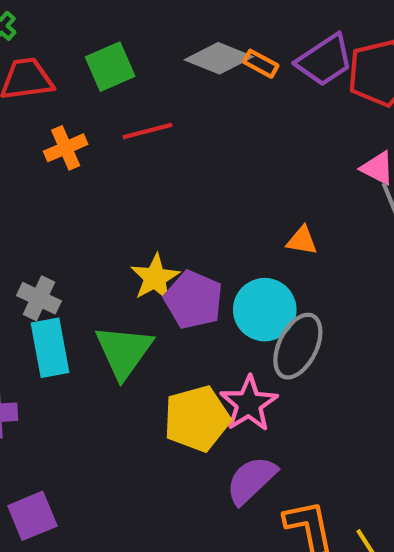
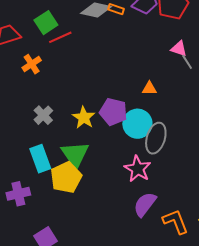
red line: (147, 131) -> (60, 37), moved
gray cross: (39, 298) -> (43, 115), moved, turned 30
purple pentagon: (193, 300) -> (113, 112), moved
yellow pentagon: (197, 419) -> (66, 177), moved

